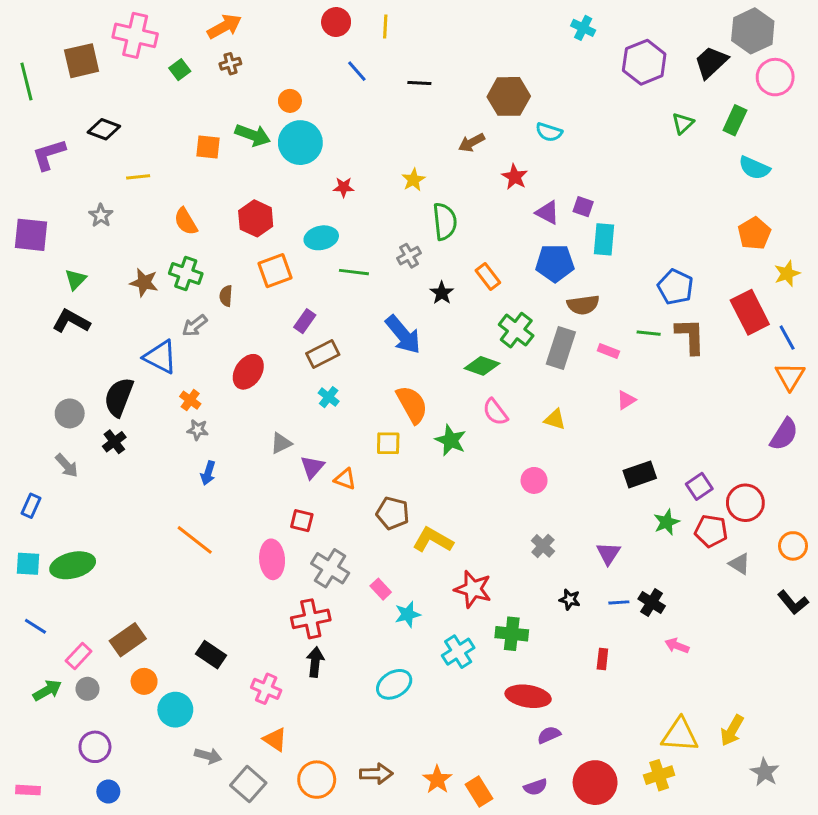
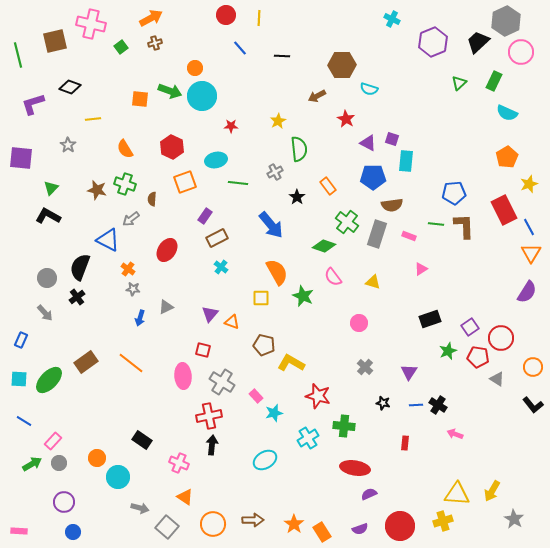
blue pentagon: (675, 287) -> (454, 193), turned -30
gray triangle: (281, 443) -> (166, 307), moved
green ellipse: (73, 565) -> (49, 380), turned -32
brown rectangle: (128, 640) -> (86, 362), moved

